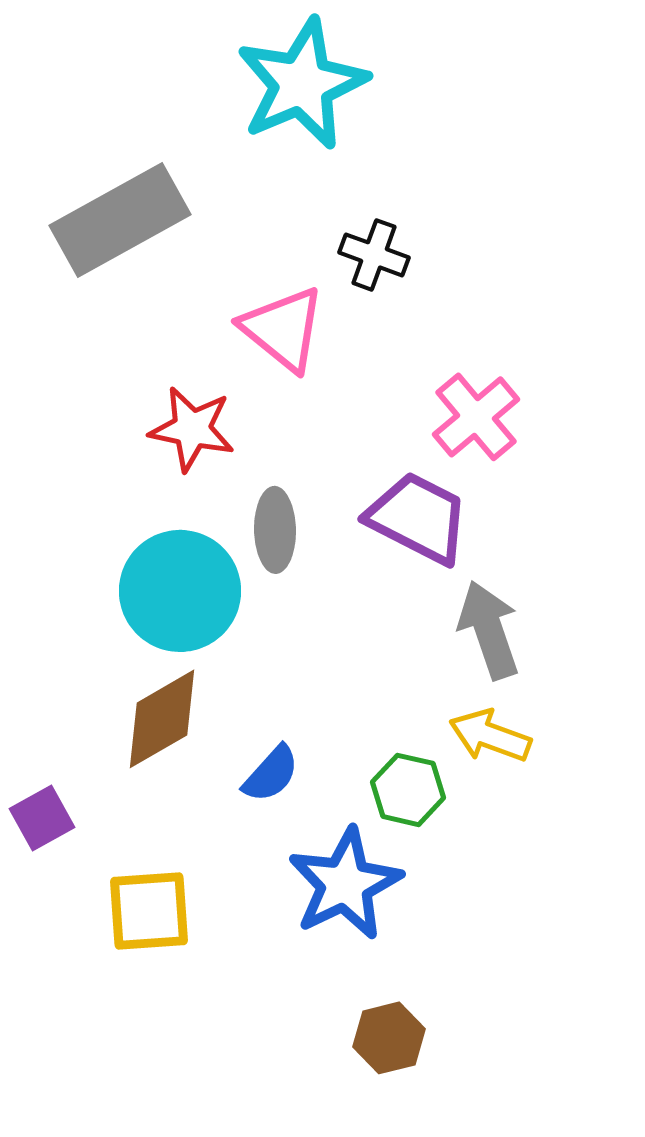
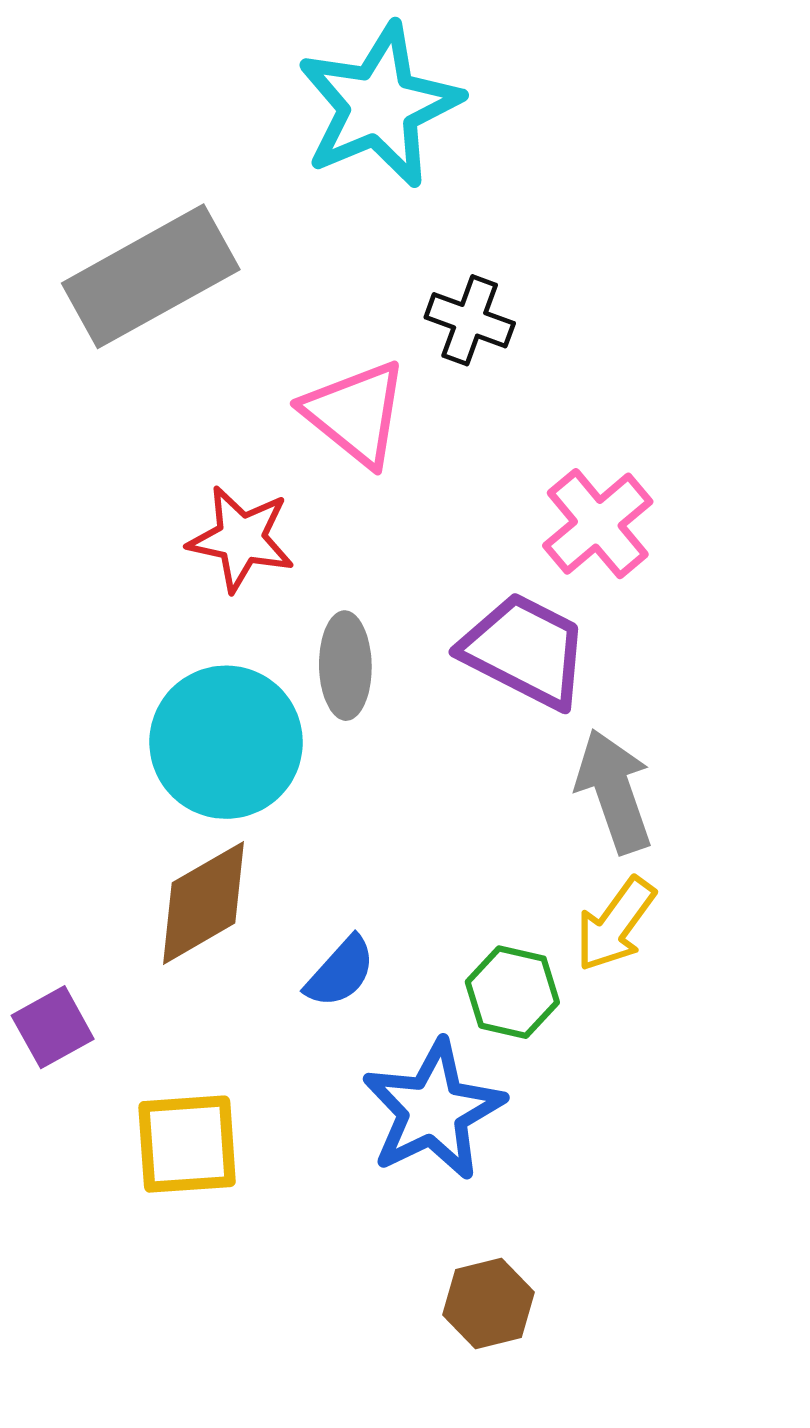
yellow arrow: (490, 736) -> (615, 924), turned -74

